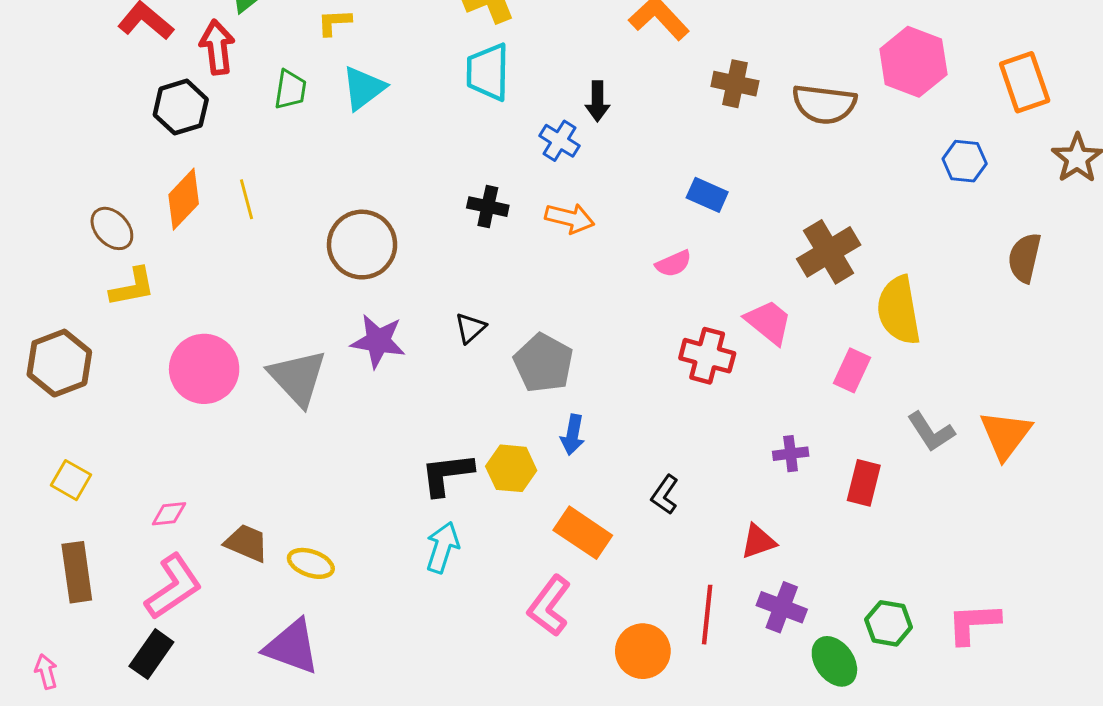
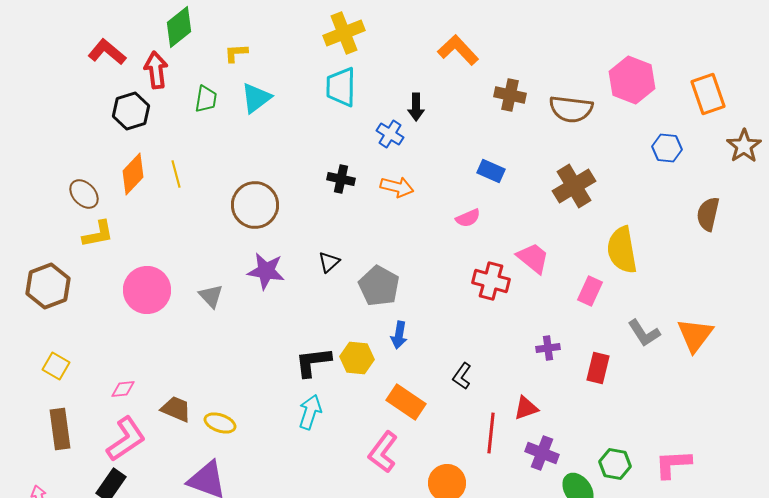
brown cross: (829, 252) -> (574, 186), moved
gray triangle: (298, 378) -> (211, 296), size x0.6
red line: (707, 615) -> (491, 433), moved

